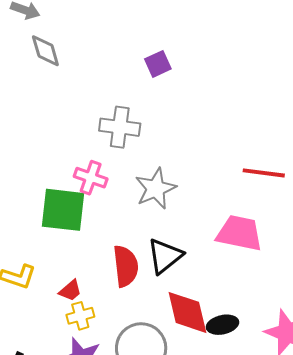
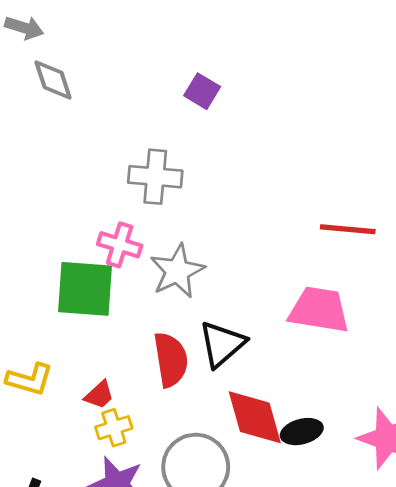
purple square: (158, 64) -> (202, 91), turned -32
gray star: (156, 189) -> (177, 271), moved

